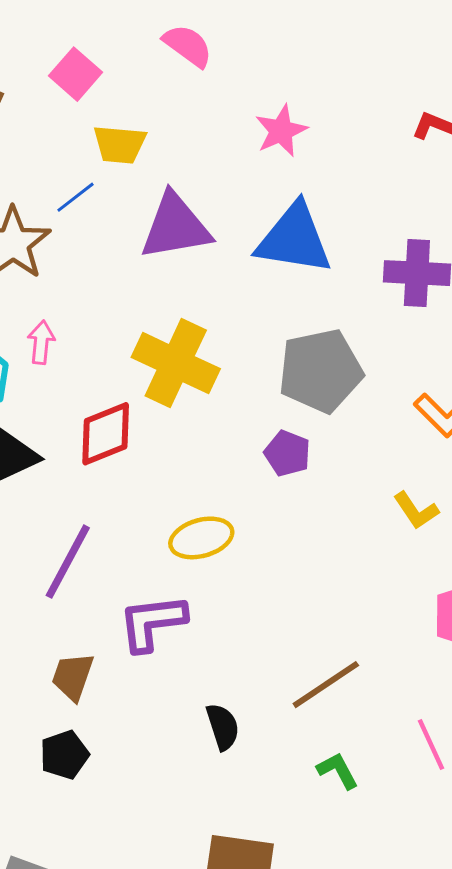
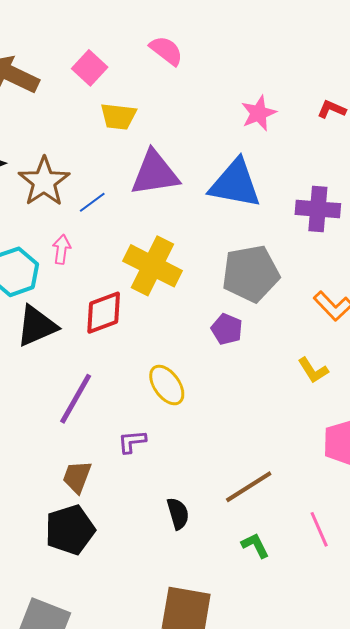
pink star: (281, 131) -> (259, 113), moved
blue line: (76, 197) -> (92, 202), moved
yellow ellipse: (201, 538) -> (167, 385), turned 69
purple L-shape: (152, 623) -> (132, 442), size x0.6
black pentagon: (64, 755) -> (70, 530), size x1.5

